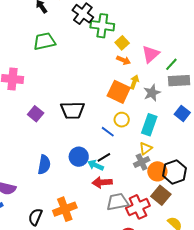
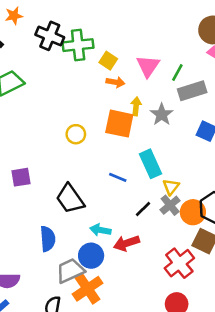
black trapezoid: (73, 110) -> (70, 199), moved, turned 70
purple square: (36, 114) -> (21, 177), turned -35
yellow circle: (122, 120) -> (76, 134), moved
cyan rectangle: (149, 125) -> (151, 164), moved, turned -30
blue circle: (79, 157) -> (91, 256), moved
black line: (104, 157) -> (143, 209), moved
cyan arrow: (96, 165) -> (100, 230), moved
gray trapezoid: (117, 202) -> (70, 271), moved

